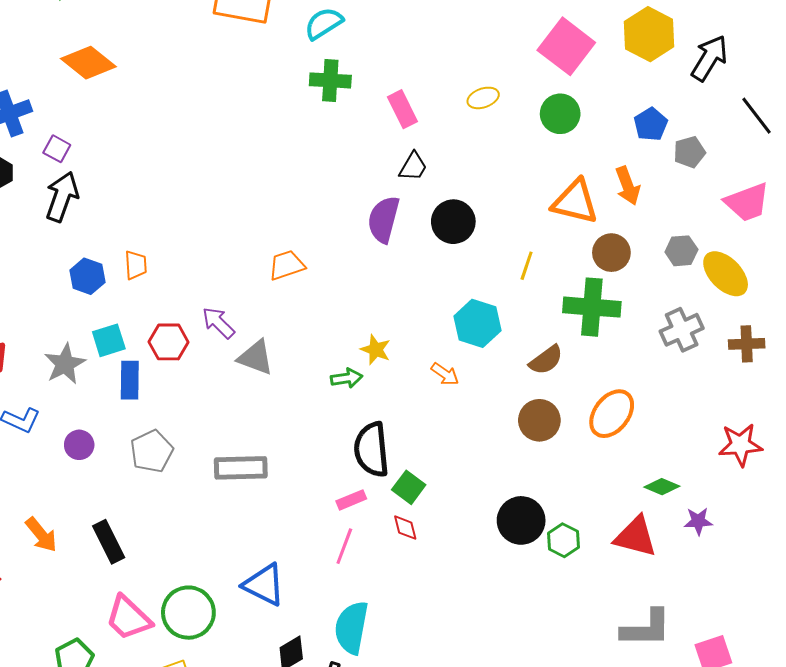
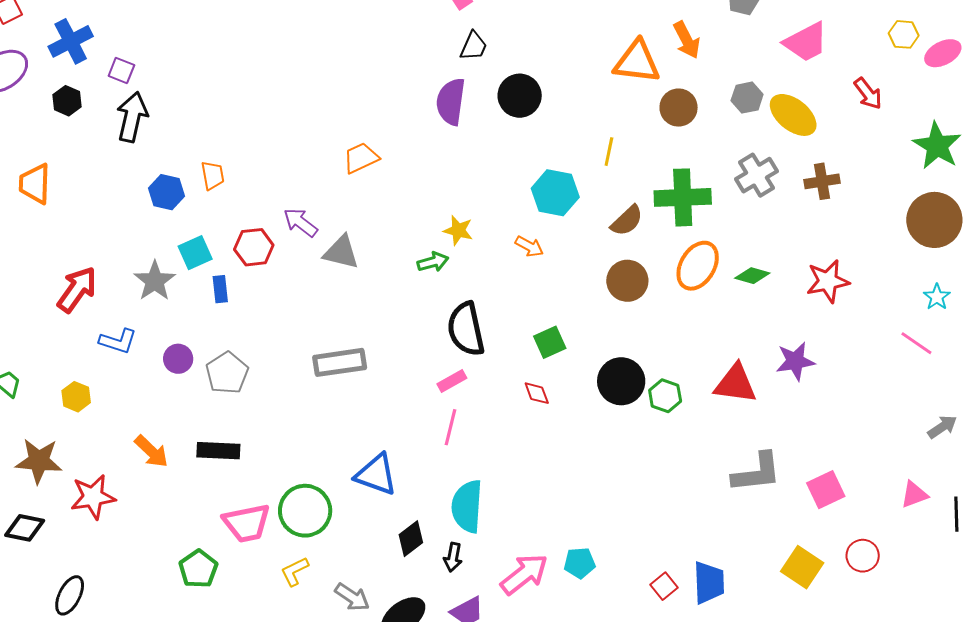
yellow line: (527, 266) -> (609, 152), moved
green cross: (592, 307) -> (683, 197), moved
blue rectangle: (130, 380) -> (220, 289), size x0.7
gray pentagon: (152, 451) -> (227, 373), moved
green square: (409, 487) -> (550, 342), moved, turned 36
green diamond: (662, 487) -> (752, 276), moved
purple star: (698, 521) -> (795, 361), size x1.4
red diamond: (405, 528) -> (537, 393), moved
black rectangle: (109, 542) -> (218, 451), turned -54
pink trapezoid: (128, 618) -> (247, 523), turned -48

